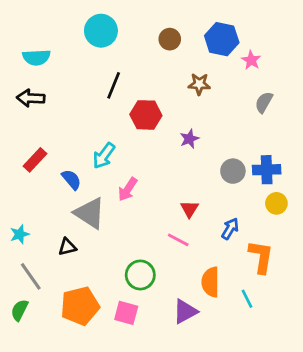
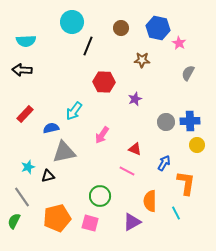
black line: (114, 85) -> (88, 46), moved
blue semicircle: (71, 180) -> (51, 128), turned -63
pink arrow: (128, 189) -> (102, 135), moved
red triangle: (189, 209) -> (135, 149), turned -40
gray triangle: (90, 213) -> (64, 152), turned -45
cyan star: (20, 234) -> (28, 167), moved

